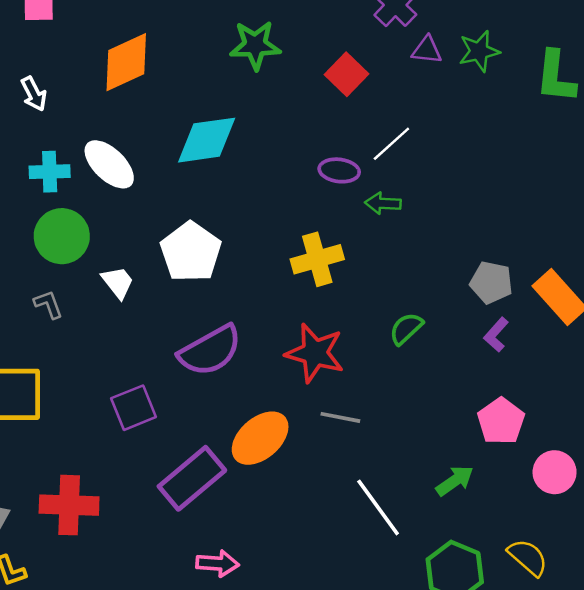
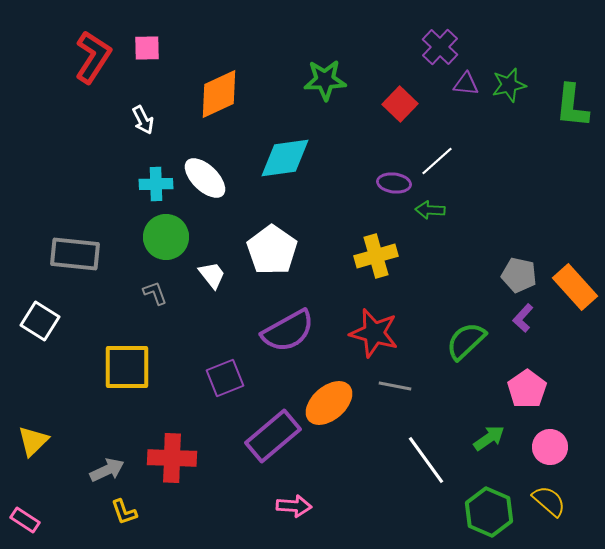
green semicircle: (406, 329) -> (466, 341), moved, size x1.4
pink circle: (555, 472) -> (550, 447), moved

